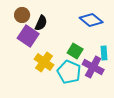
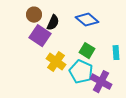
blue diamond: (91, 20) -> (87, 20), moved
purple cross: (93, 67) -> (101, 82), moved

